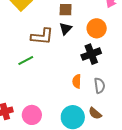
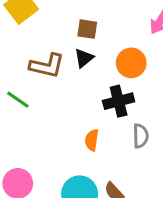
green line: (26, 61) -> (18, 100), turned 56
gray semicircle: (100, 86) -> (141, 136), moved

